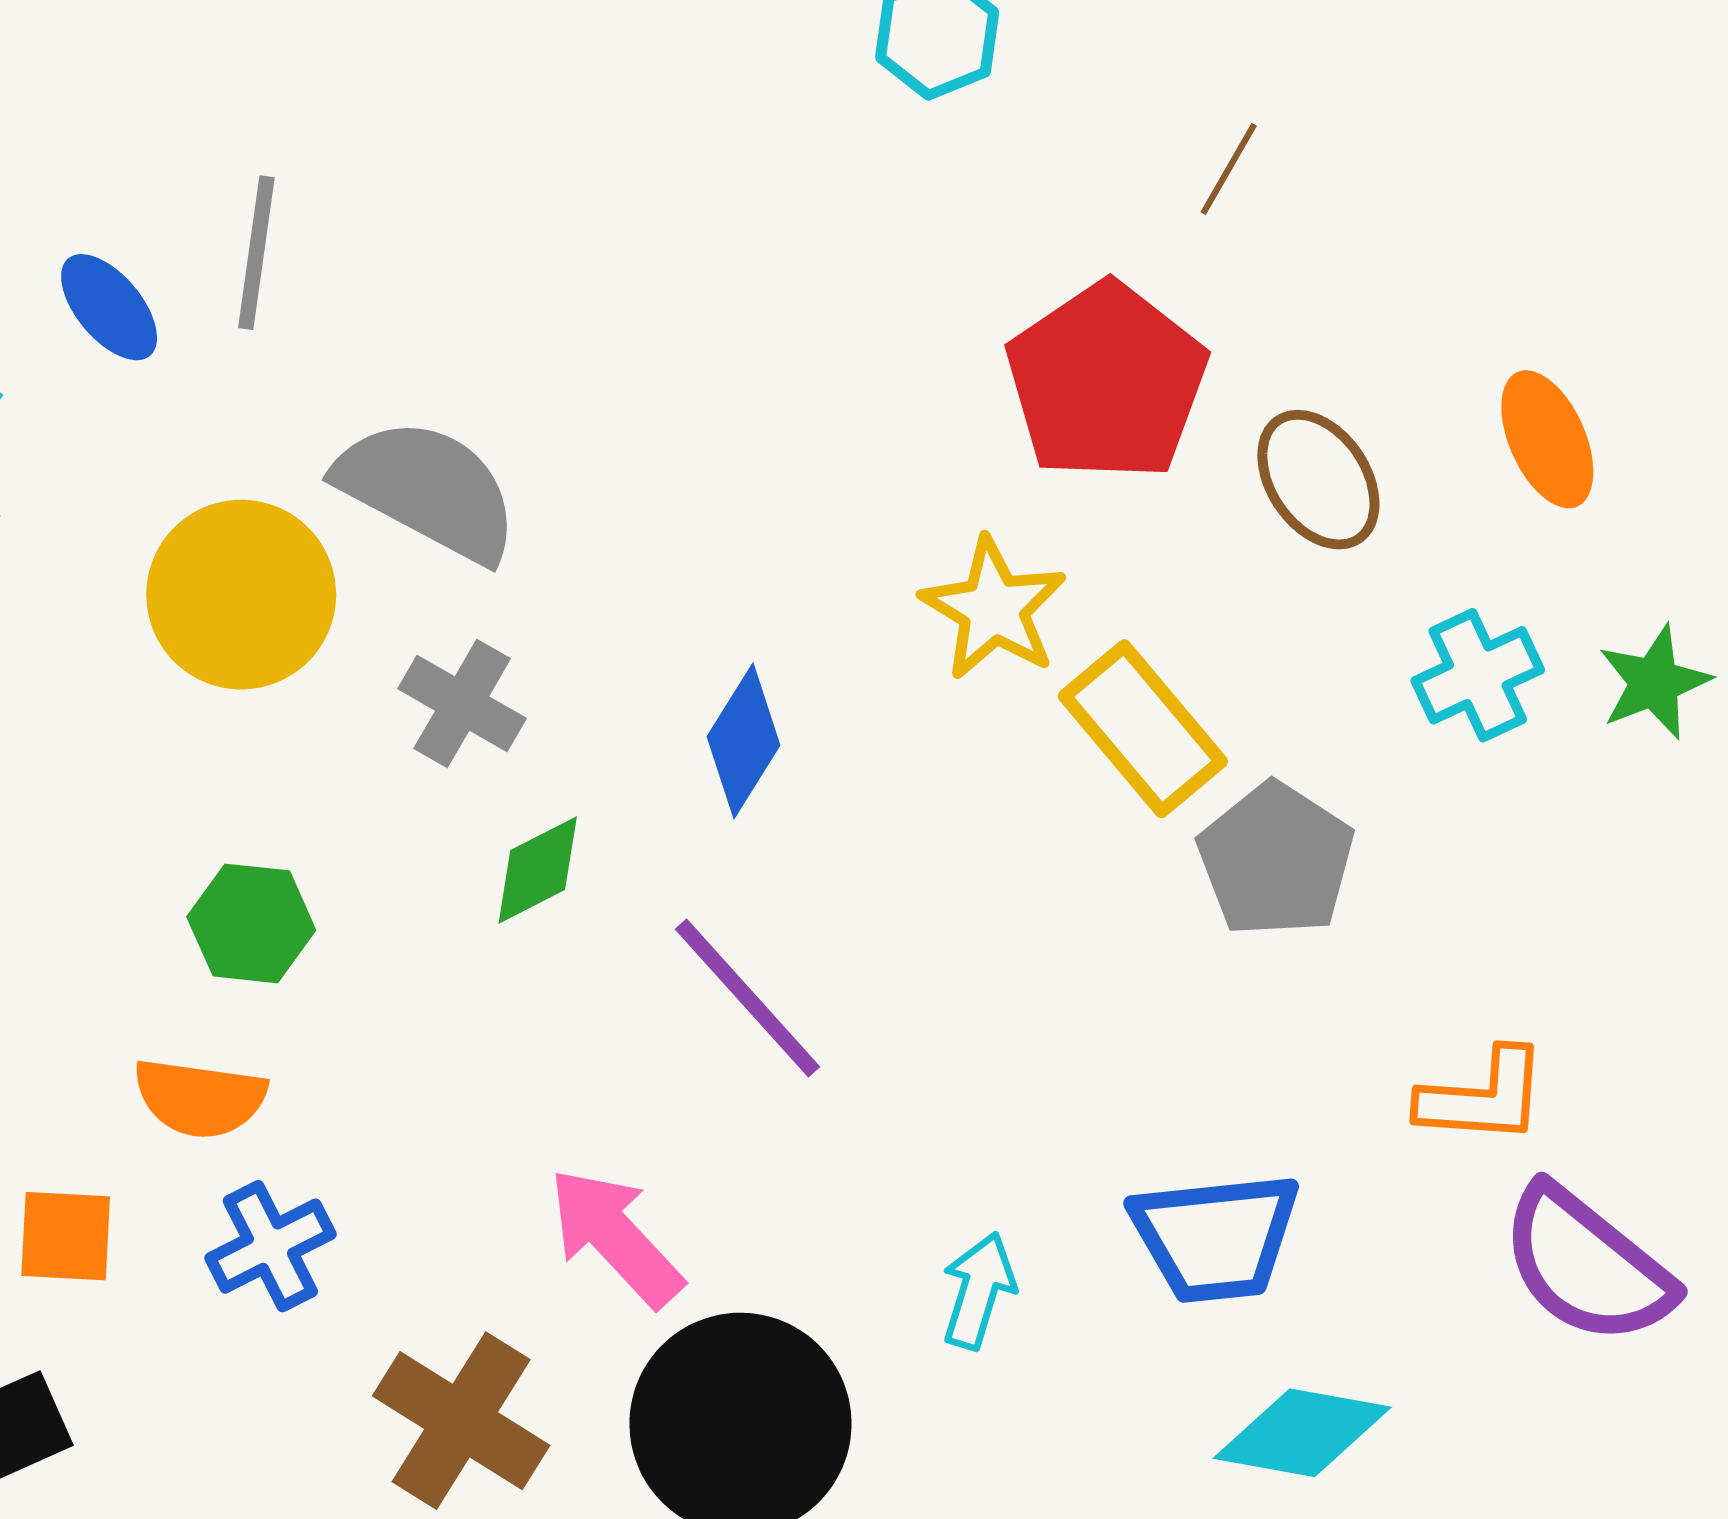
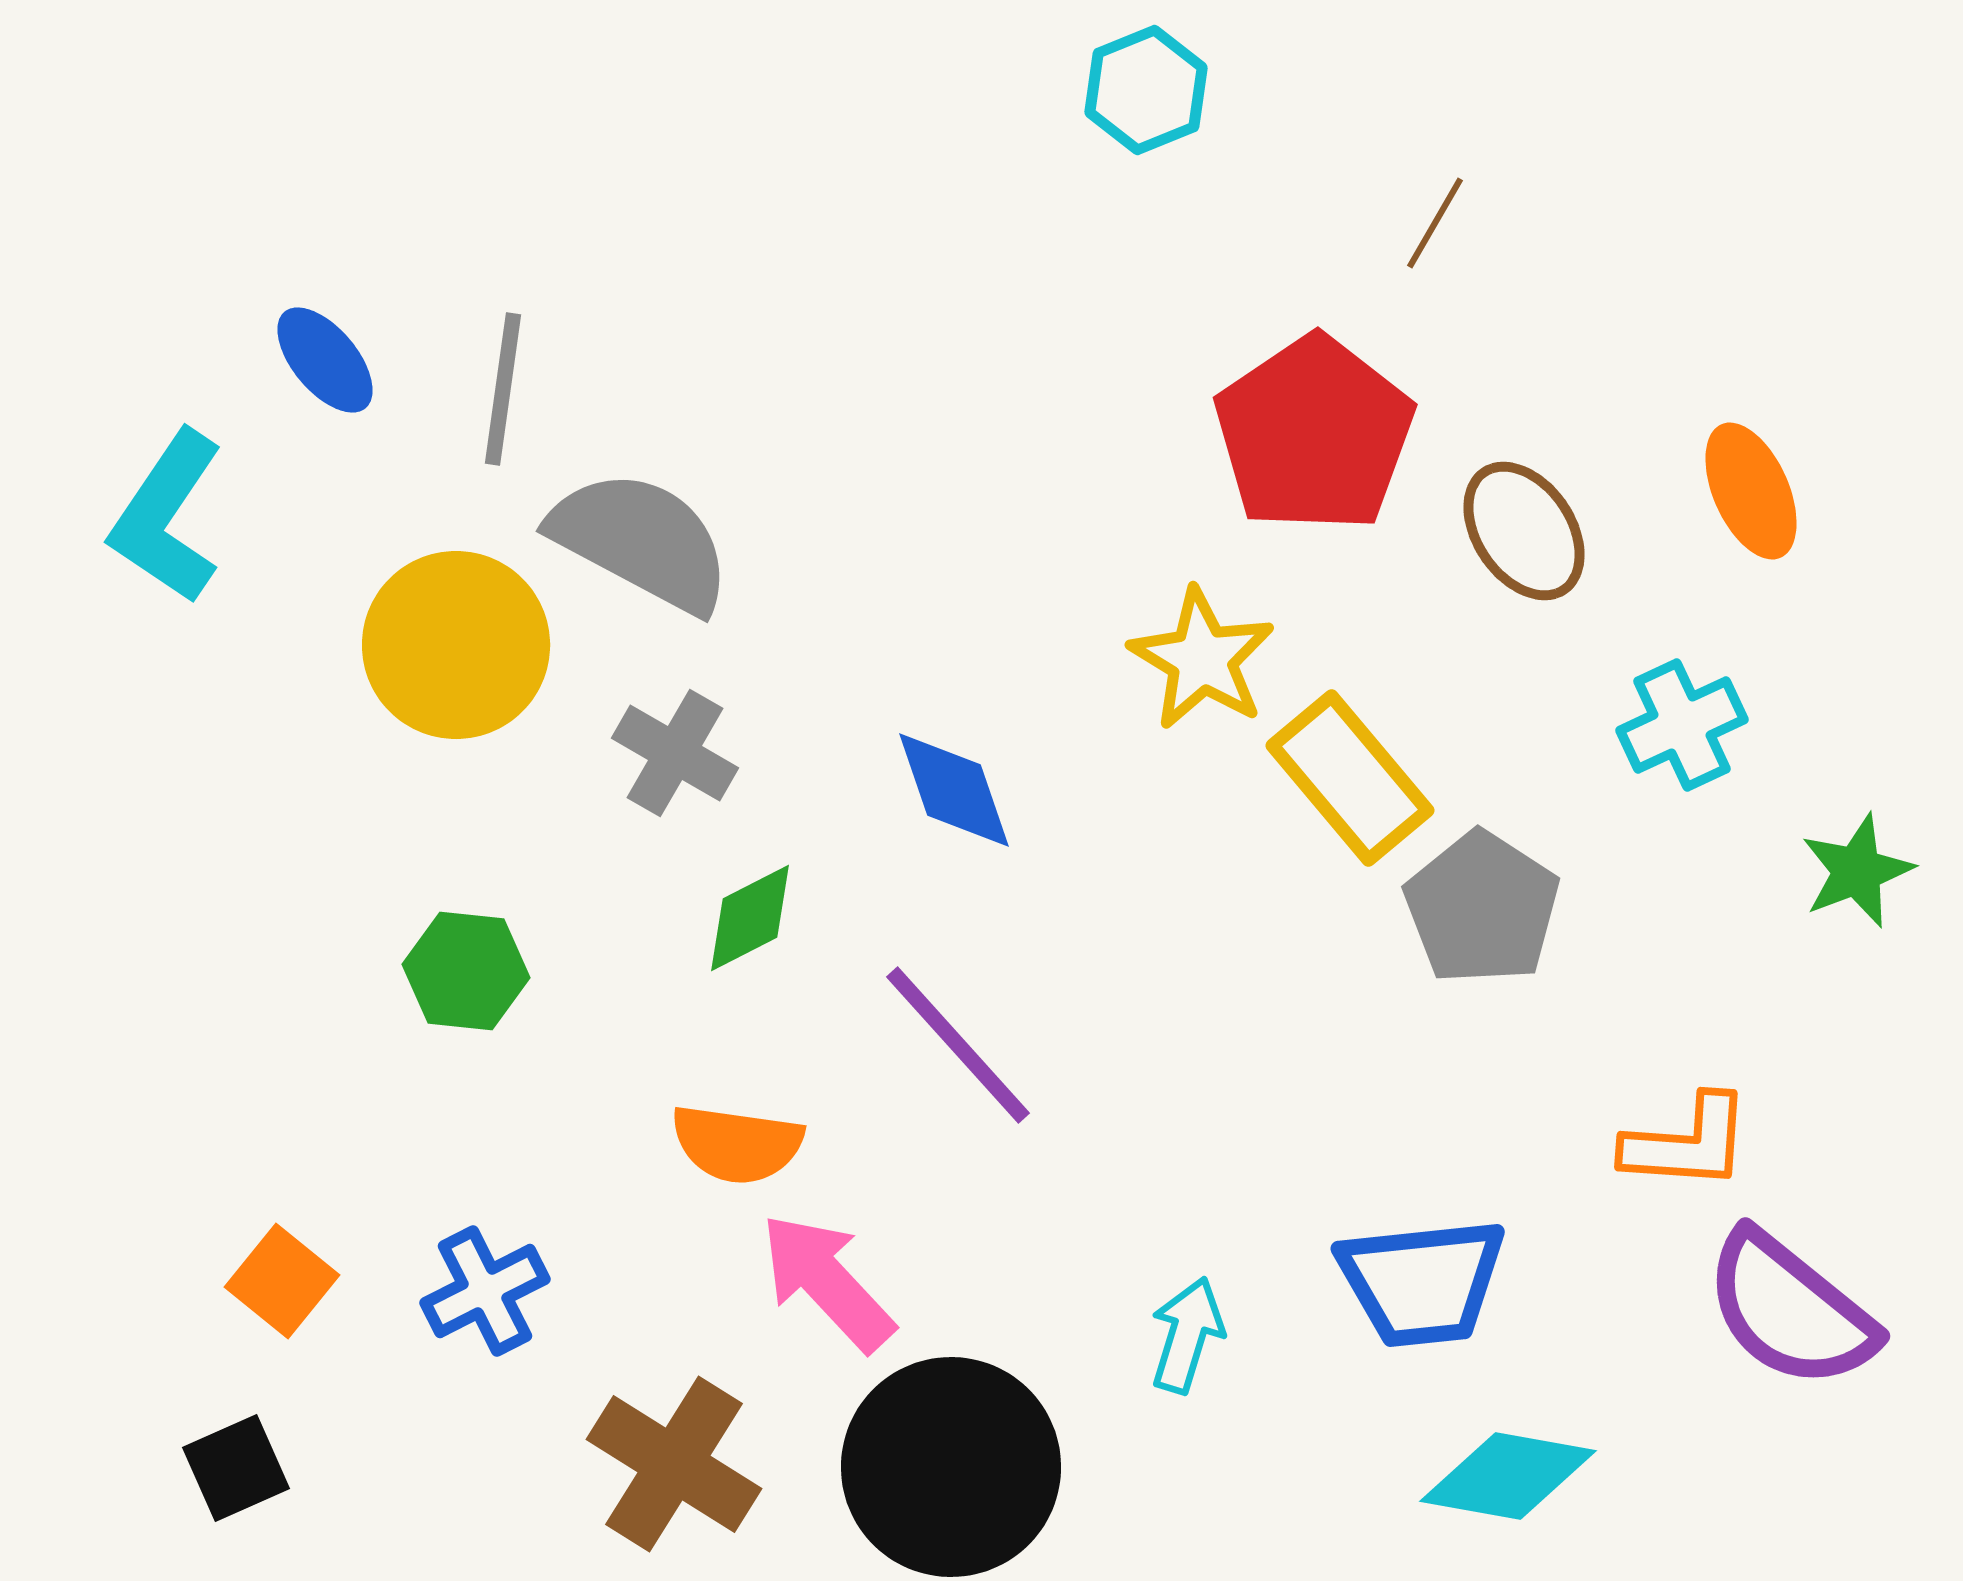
gray line: (256, 253) -> (503, 389), moved
green star: (1654, 682) -> (1857, 871), moved
blue diamond: (743, 741) -> (954, 790), turned -51
orange semicircle: (200, 1098) -> (737, 1144), moved
orange square: (66, 1236) -> (282, 1281), turned 36

